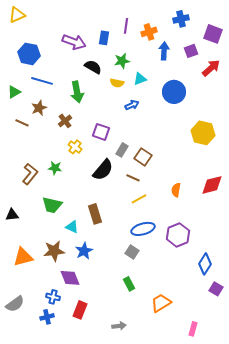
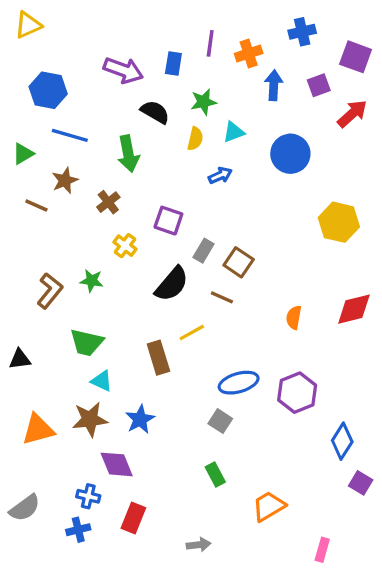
yellow semicircle: (117, 83) -> (195, 139), turned -88
yellow line: (139, 199) -> (192, 332), moved
cyan triangle: (72, 227) -> (102, 381), moved

